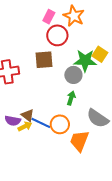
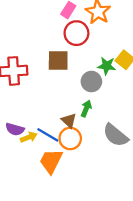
green star: (85, 61) -> (107, 66), size x0.7
brown triangle: (28, 115) -> (69, 121), moved
orange trapezoid: (79, 141) -> (51, 161), moved

